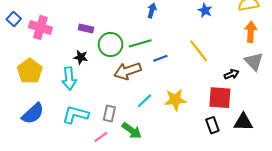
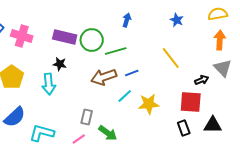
purple rectangle: (86, 29) -> (65, 37), size x1.6
green circle: (110, 44) -> (92, 40), moved
blue line: (160, 58) -> (132, 73), moved
cyan line: (144, 101) -> (125, 96), moved
cyan L-shape: (75, 115) -> (42, 133), moved

